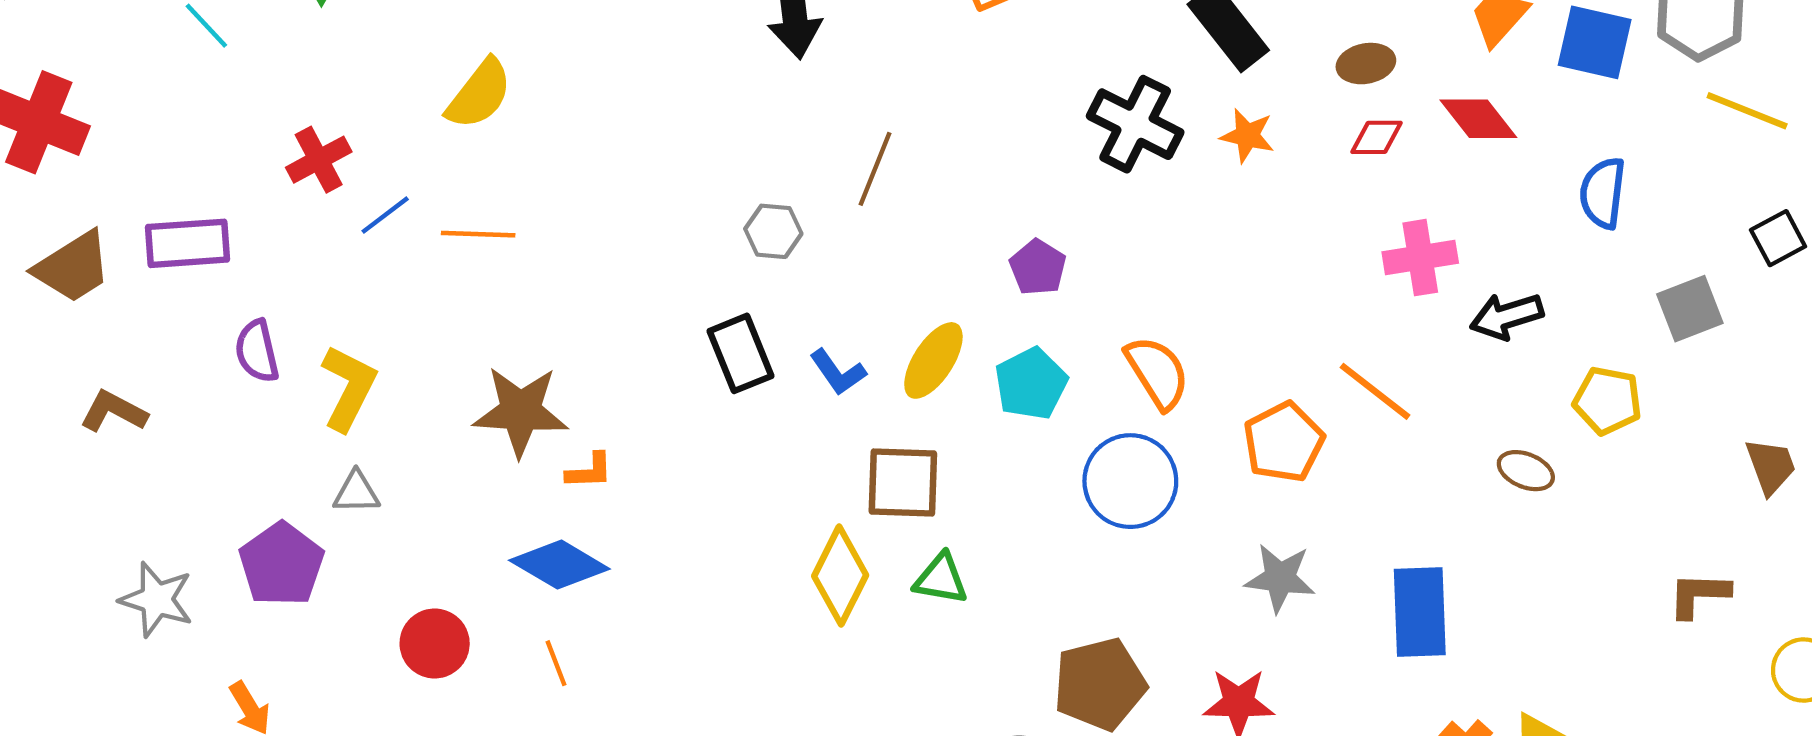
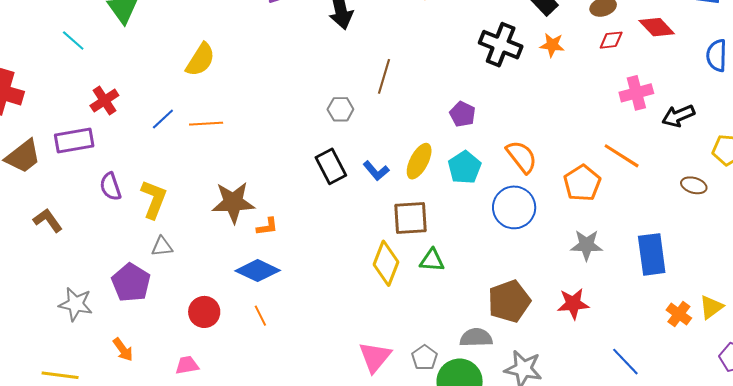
red cross: (319, 160) -> (104, 101), moved
brown L-shape: (114, 411) -> (48, 220), turned 32

